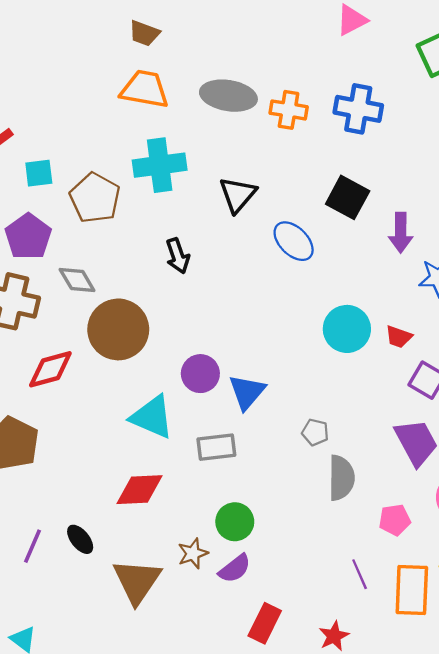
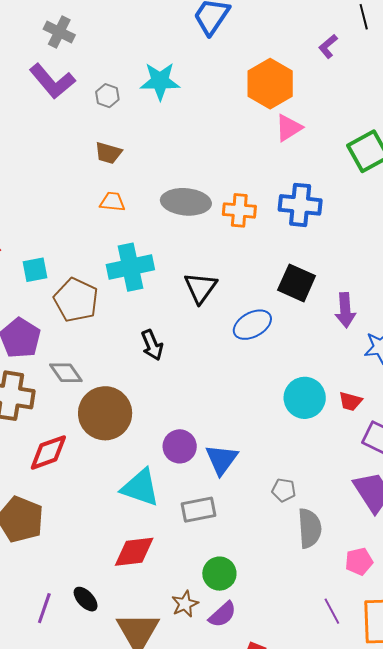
orange trapezoid: (145, 89) -> (112, 202), size x0.6
cyan square: (39, 173) -> (35, 270), moved
blue ellipse: (294, 241) -> (252, 325), turned -69

